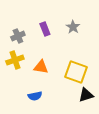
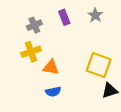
orange triangle: (41, 67) -> (51, 67), moved

